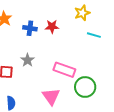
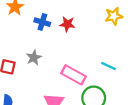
yellow star: (82, 13) -> (114, 16), moved
cyan line: (94, 35) -> (108, 66), moved

